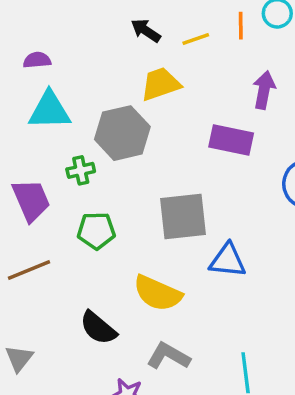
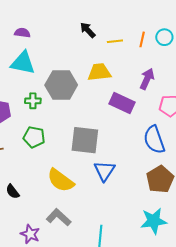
yellow trapezoid: (160, 84) -> (99, 72), moved
blue triangle: (228, 261) -> (104, 171), turned 45
black semicircle: (98, 328) -> (13, 192), moved, size x0.7

